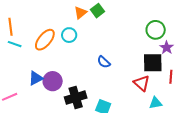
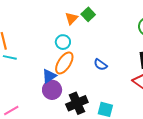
orange ellipse: (45, 40) -> (64, 63), moved
blue triangle: (36, 78) -> (49, 76), moved

